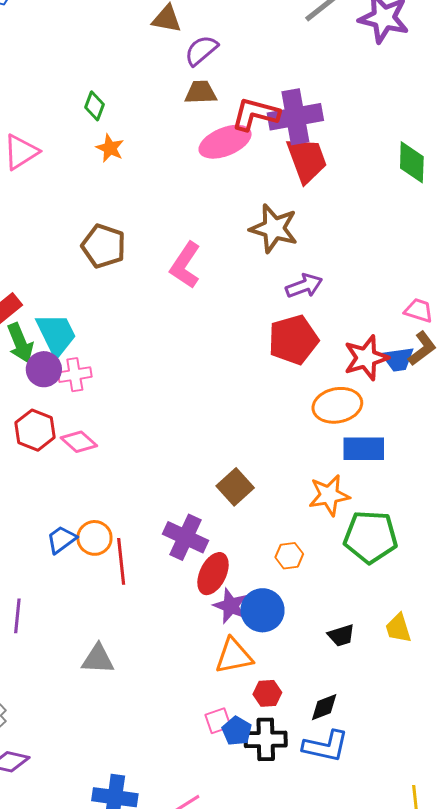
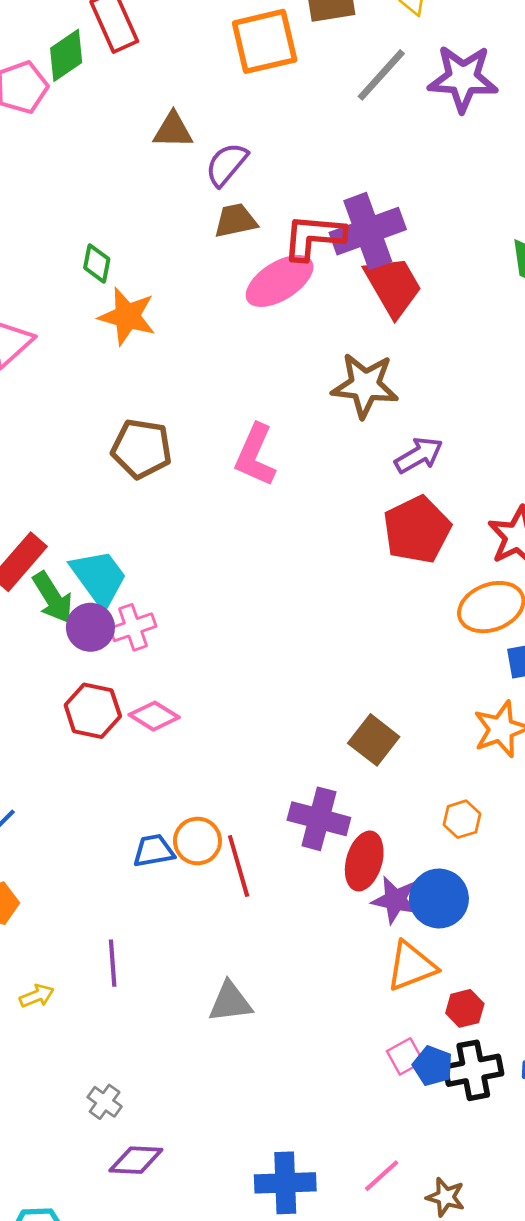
orange star: (110, 148) -> (127, 316), size x1.5
blue trapezoid: (61, 539) -> (154, 851), turned 36

